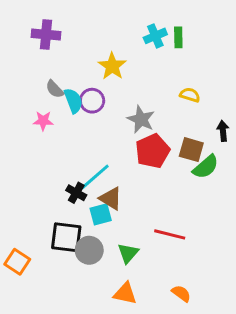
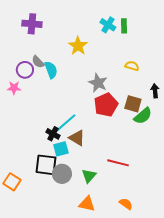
cyan cross: (155, 36) -> (108, 25), turned -35
purple circle: (92, 101) -> (25, 70), moved
pink star: (43, 121) -> (14, 88), moved
cyan square: (101, 214) -> (61, 149), moved

